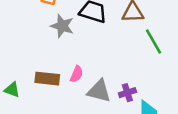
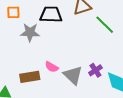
pink semicircle: (77, 74) -> (52, 67), turned 112
gray triangle: (99, 91) -> (73, 75), turned 45

